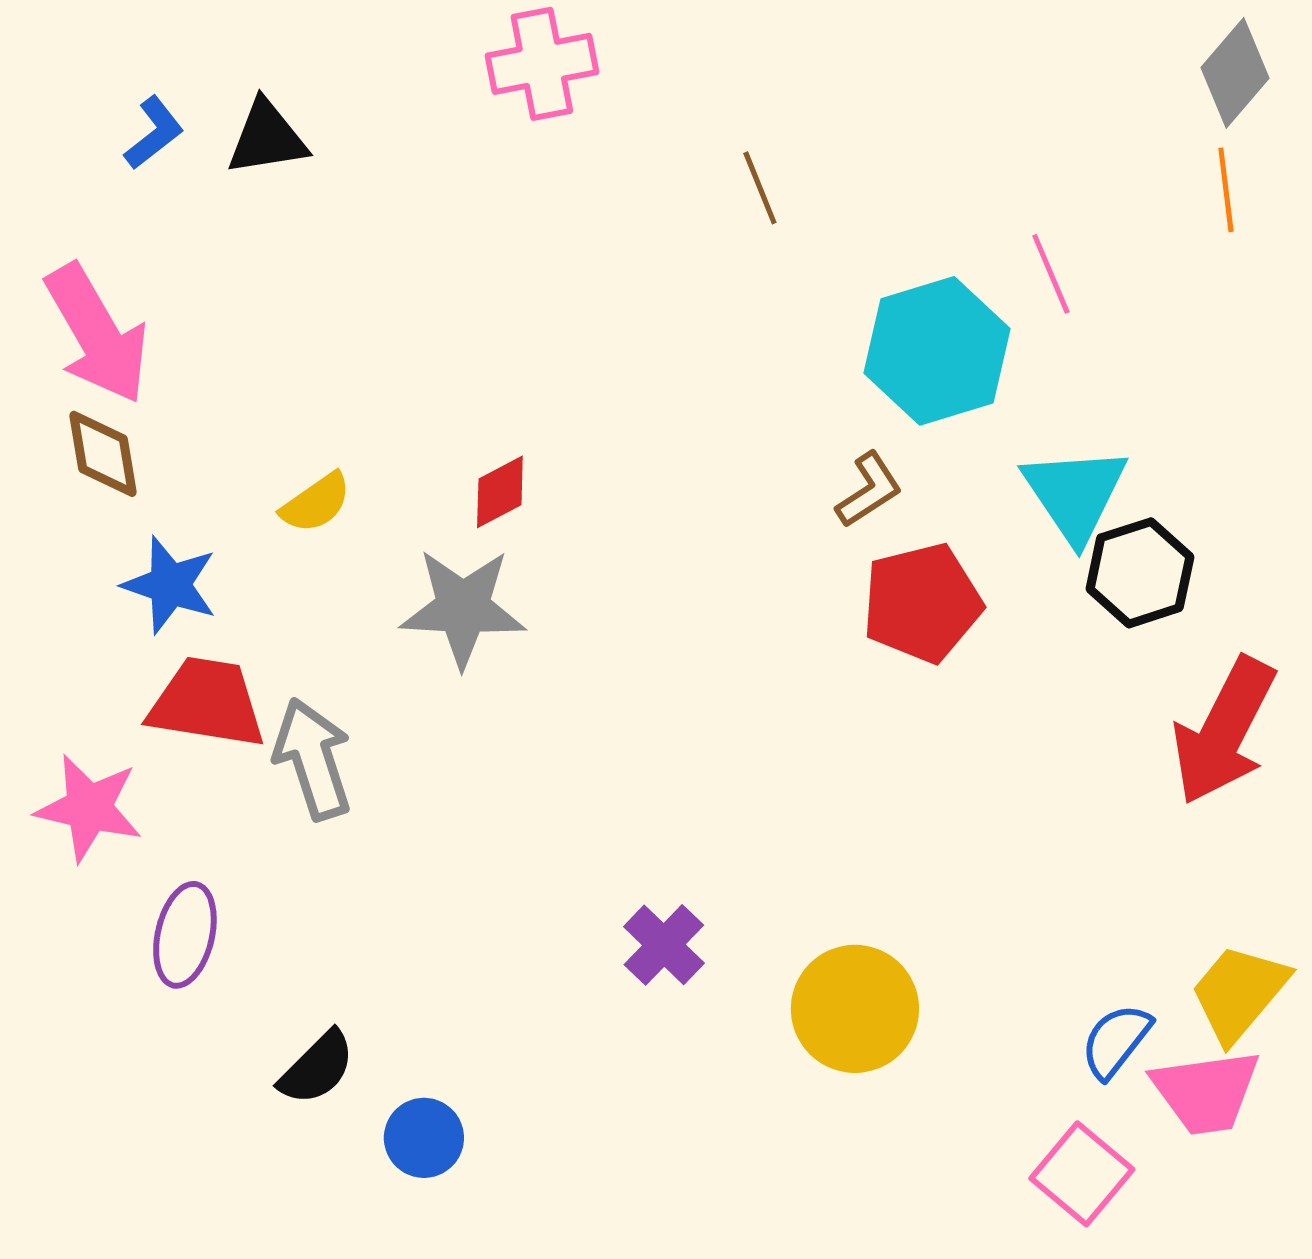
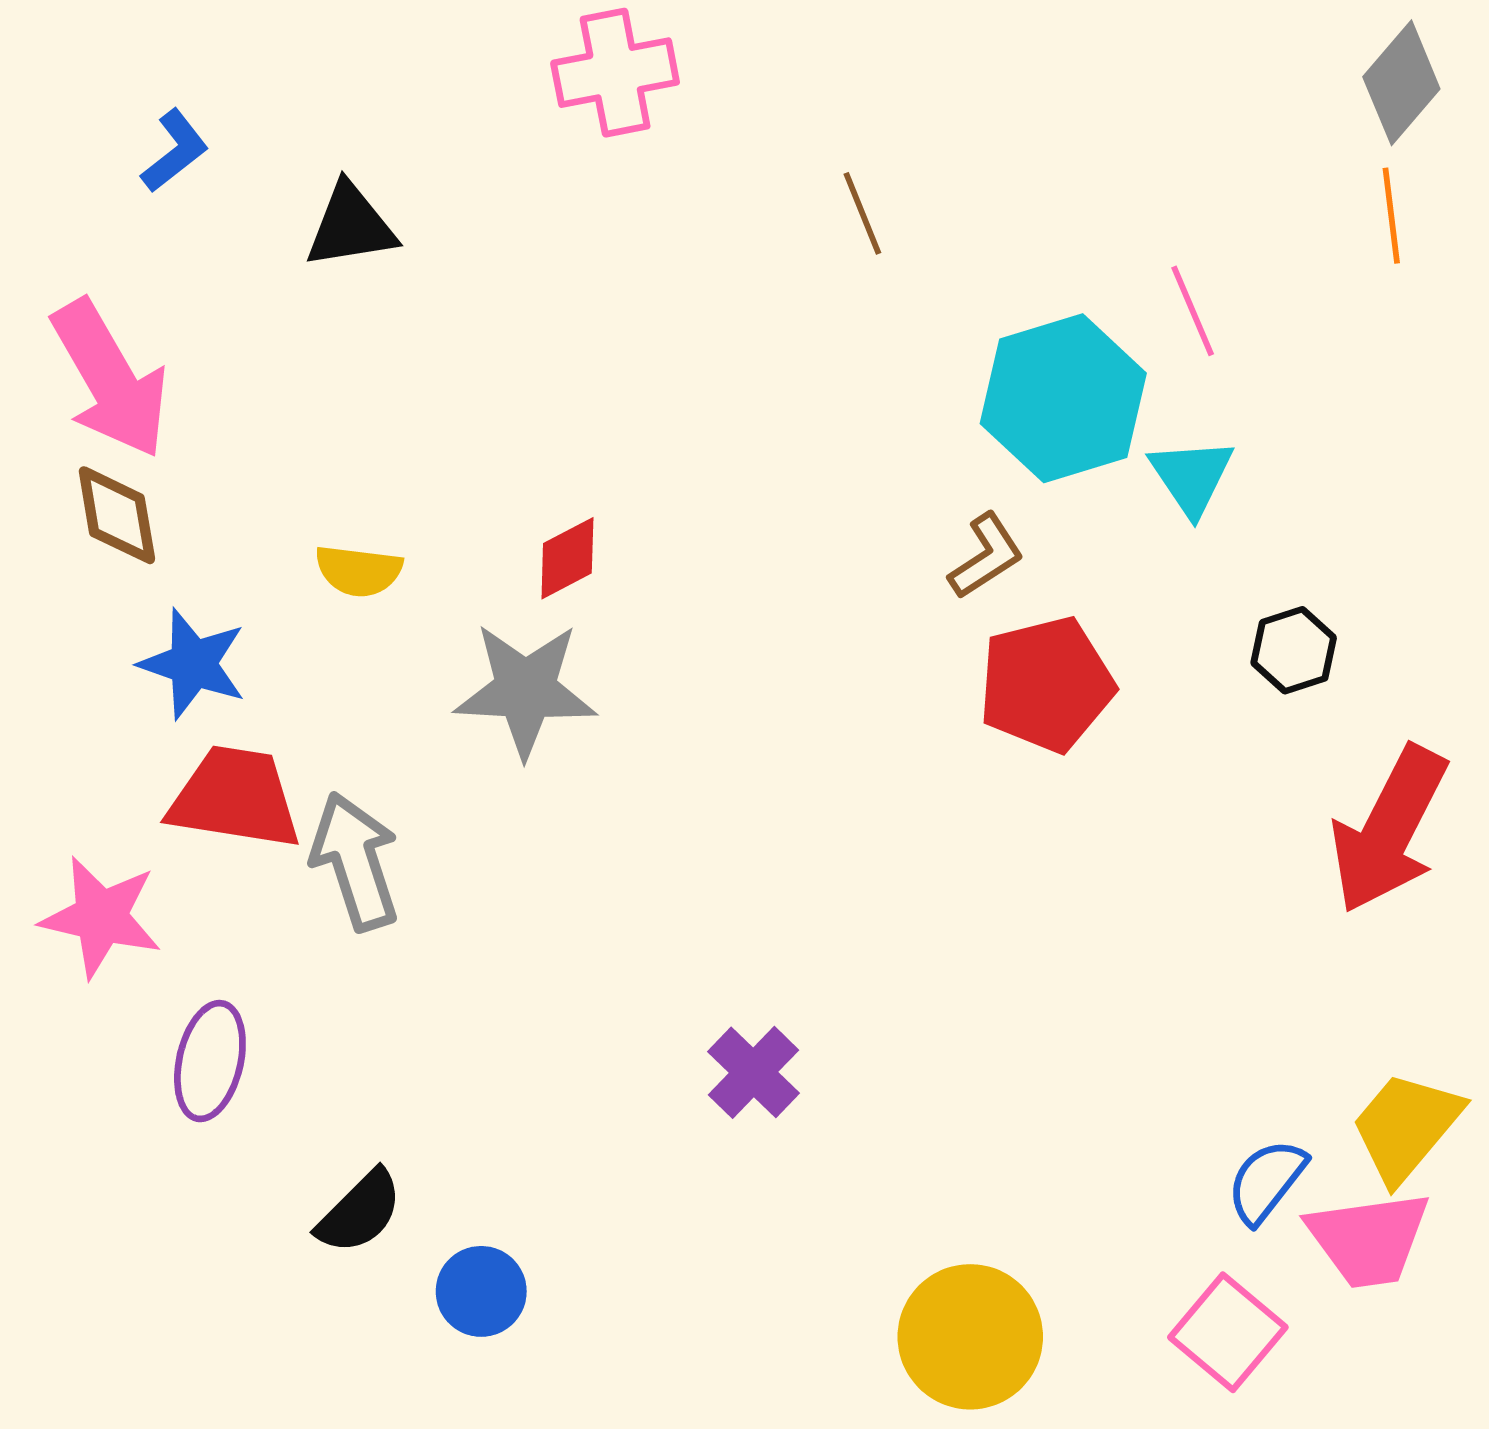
black triangle: (267, 138) -> (351, 226), moved
cyan triangle: (1075, 494) -> (1192, 477), moved, size x0.7
yellow semicircle: (316, 503) -> (359, 571), turned 42
black hexagon: (1140, 573) -> (1294, 650), size x0.7
yellow circle: (855, 1009) -> (970, 1337), moved

